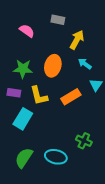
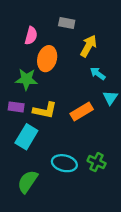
pink semicircle: (27, 31) -> (31, 36), turned 70
orange ellipse: (53, 66) -> (47, 59), moved
yellow L-shape: (39, 96) -> (45, 110), turned -65
cyan ellipse: (56, 157) -> (64, 163), moved

